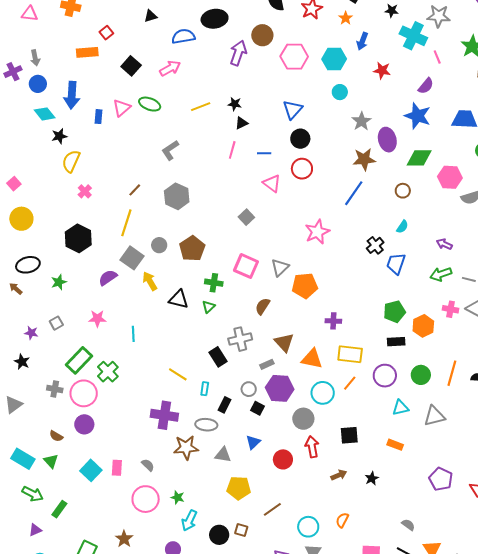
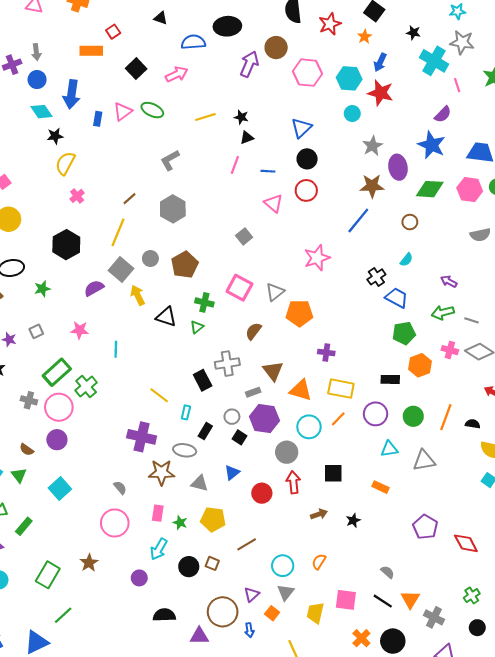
black triangle: (151, 16) -> (161, 18), turned 32
red star: (382, 70) -> (380, 93), moved, size x1.4
pink hexagon: (450, 177) -> (470, 190), moved
blue trapezoid: (396, 264) -> (397, 298), turned 95
green pentagon: (394, 312) -> (404, 333), moved
pink rectangle: (117, 468) -> (158, 513), moved
green star: (178, 497) -> (180, 523), moved

